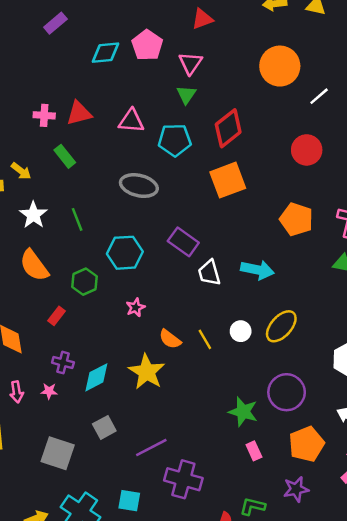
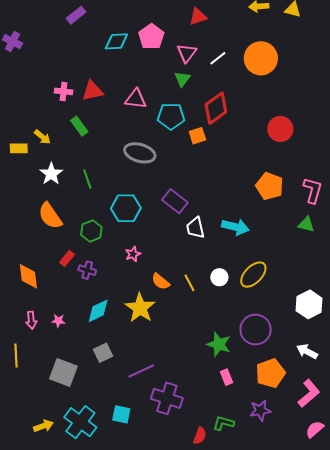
white line: (319, 96) -> (218, 58), moved
orange square: (228, 180) -> (197, 136), moved, size x0.6
purple cross: (63, 363) -> (87, 270), moved

